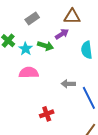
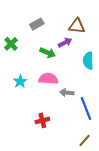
cyan star: (26, 49) -> (20, 81), moved
pink semicircle: (29, 73) -> (48, 79), moved

